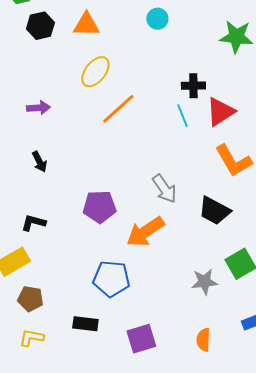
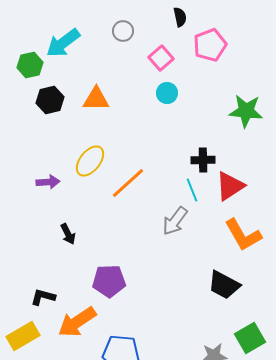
yellow ellipse: (95, 72) -> (90, 161), moved
black arrow: (39, 162) -> (68, 234), moved
gray arrow: (164, 189) -> (175, 221), moved, turned 72
orange arrow: (145, 232) -> (77, 322), moved

